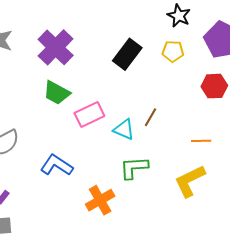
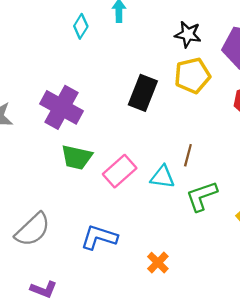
yellow pentagon: (173, 51) -> (192, 75), size x1.4
green L-shape: (134, 168) -> (202, 196), moved
orange cross: (100, 200) -> (158, 263), size x0.7

